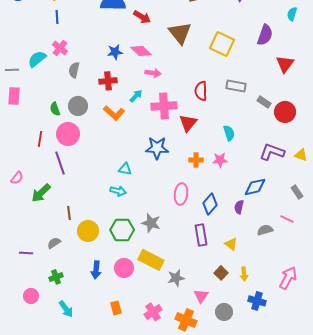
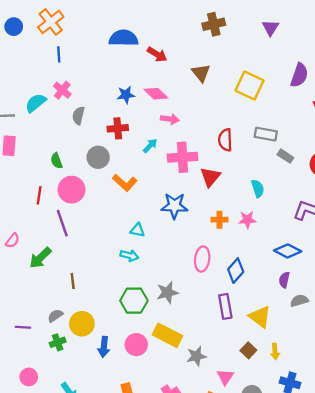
brown triangle: (180, 33) -> (201, 73), size x0.7
gray rectangle: (264, 102) -> (285, 156), moved
gray circle: (78, 106) -> (98, 157), moved
orange L-shape: (114, 113) -> (125, 183), moved
blue diamond: (255, 187) -> (288, 251), turned 40
purple semicircle: (239, 207) -> (284, 280), moved
gray star: (151, 223) -> (167, 293), turned -30
yellow circle: (88, 231) -> (82, 324), moved
yellow triangle: (231, 244) -> (260, 317), size x1.5
green cross: (56, 277) -> (58, 342), moved

